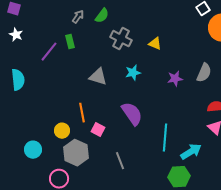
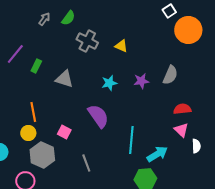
green rectangle: (70, 42) -> (36, 66), moved, turned 40
cyan star: (133, 73) -> (109, 83), moved
orange line: (82, 113) -> (33, 112), moved

